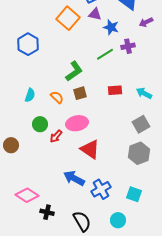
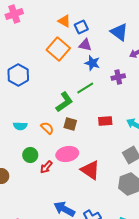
blue star: (111, 27) -> (92, 63), moved
green line: (105, 54) -> (85, 88), moved
brown square: (80, 93) -> (70, 124), turned 32
cyan semicircle: (30, 95) -> (20, 126), turned 72
red triangle: (90, 149) -> (90, 170), moved

